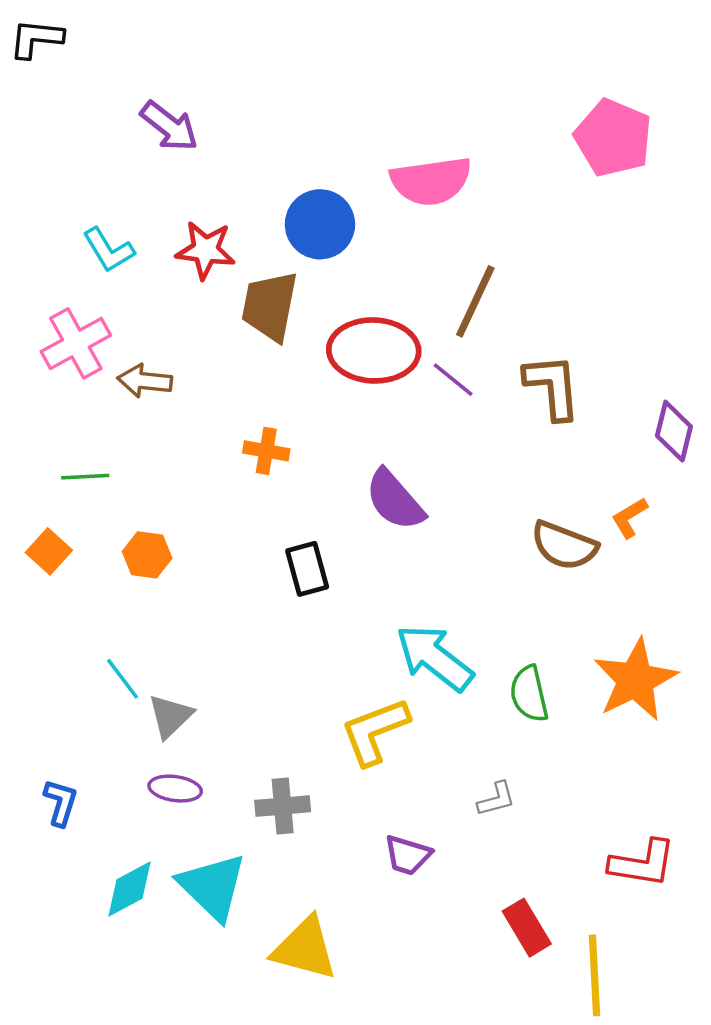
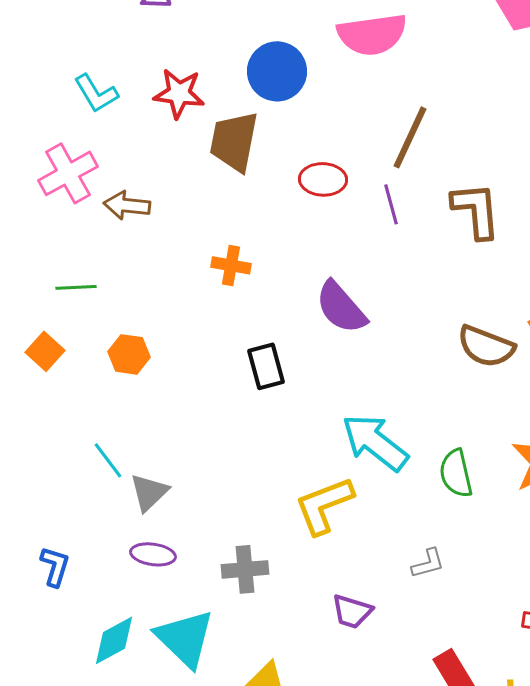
red ellipse: (374, 350) -> (323, 179), size x0.6
purple line: (453, 380) -> (391, 204), turned 36

